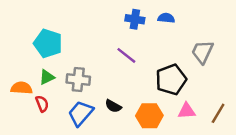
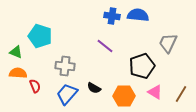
blue semicircle: (166, 18) -> (138, 15), size x1.5
green triangle: (47, 77) -> (16, 52), moved, turned 48
pink triangle: (187, 111) -> (155, 92), turned 35

